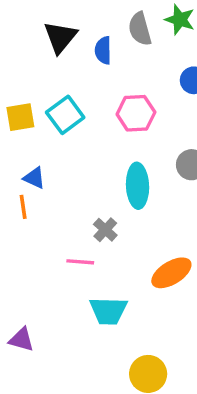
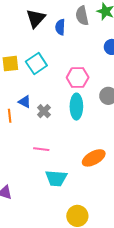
pink hexagon: (136, 113) -> (78, 78), moved
blue triangle: (34, 178) -> (25, 102), moved
gray cross: (105, 230) -> (44, 111), moved

